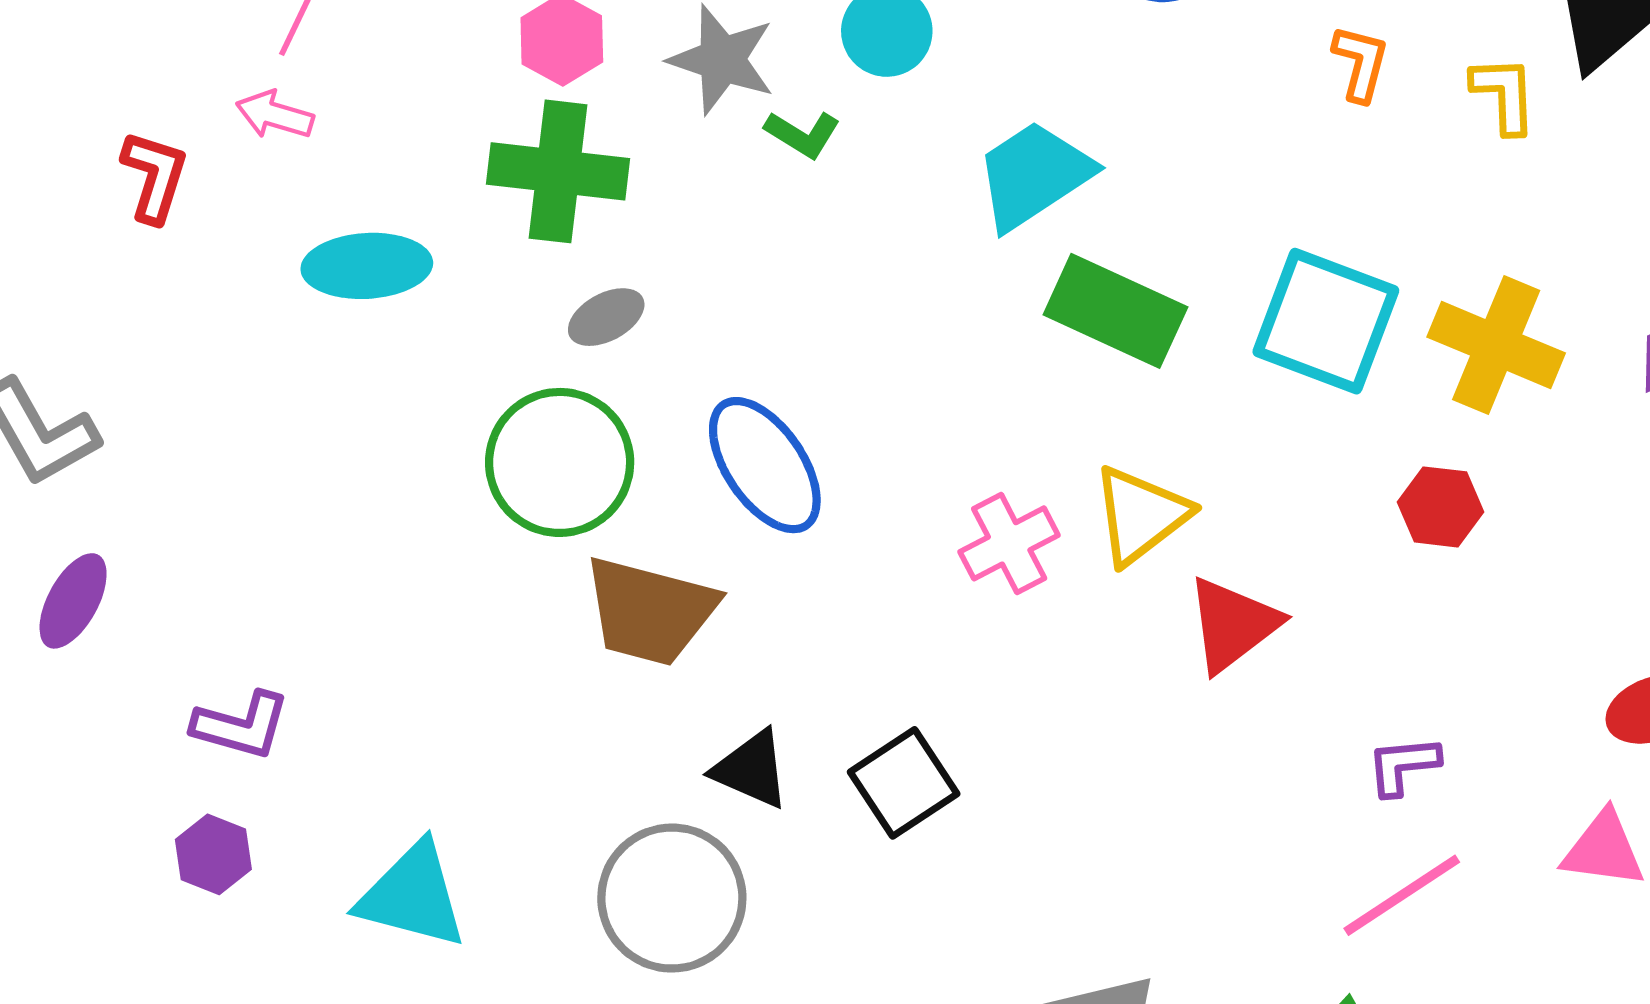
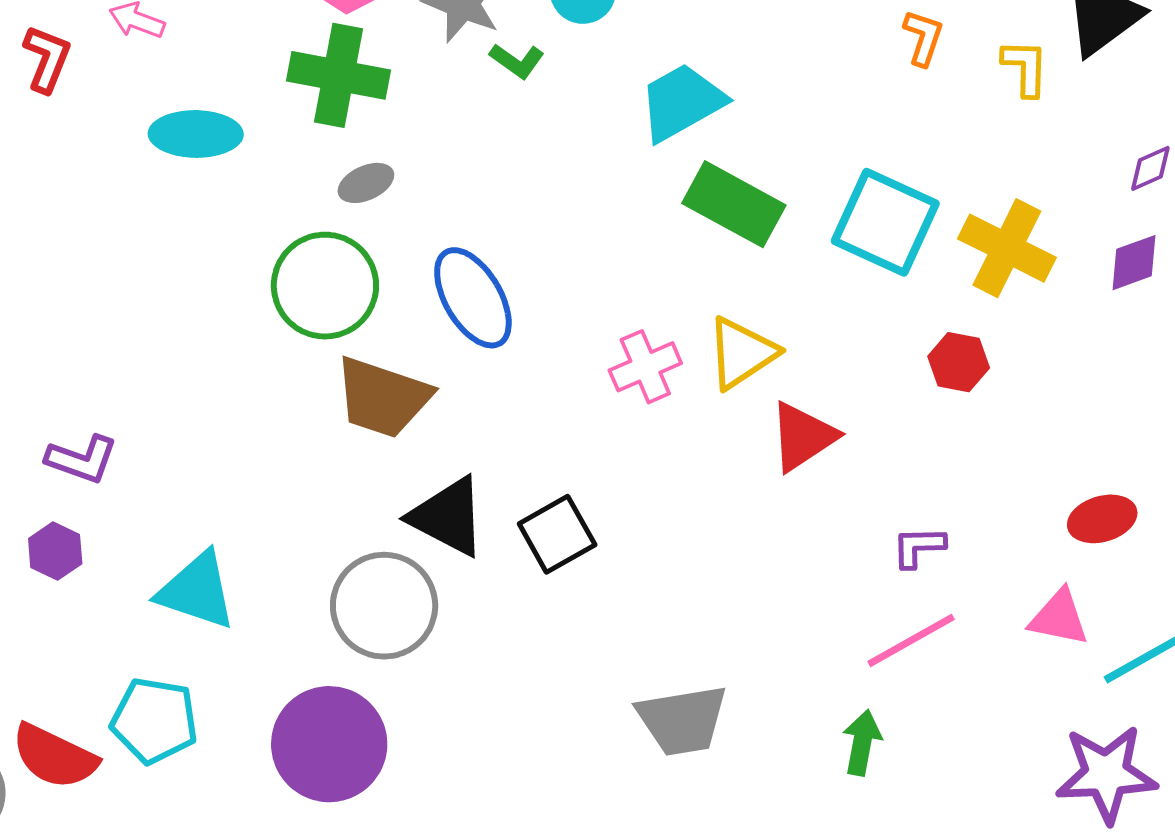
black triangle: (751, 769) -> (448, 517), size x1.4

